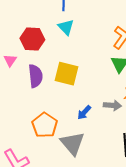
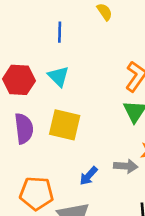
cyan triangle: (66, 27) -> (58, 76), moved
orange pentagon: (45, 125) -> (36, 193), turned -30

